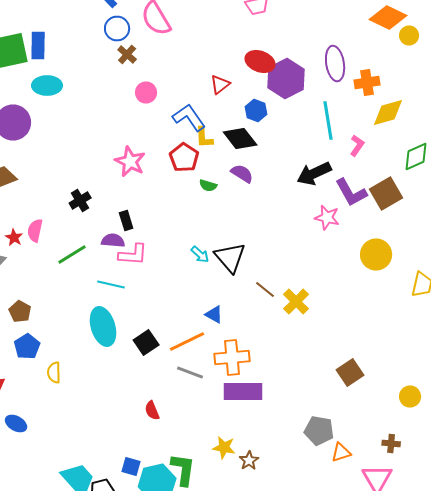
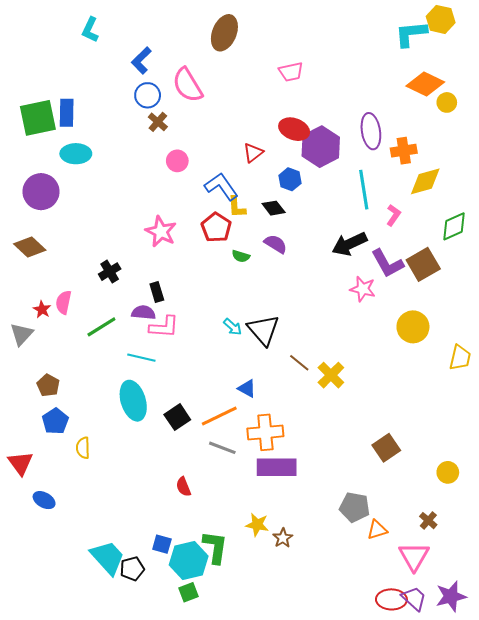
black diamond: (240, 138) -> (274, 208), size x0.7
brown cross: (391, 444) -> (428, 521), turned 36

